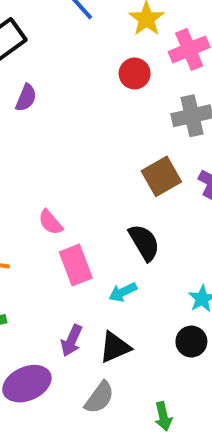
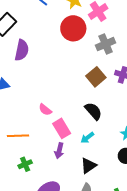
red circle: (135, 74) -> (73, 28), size x1.6
purple semicircle: (26, 98) -> (22, 50), size x1.5
purple arrow: (72, 340) -> (59, 151), moved

